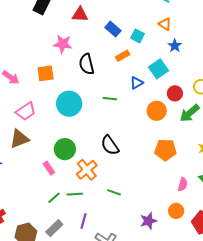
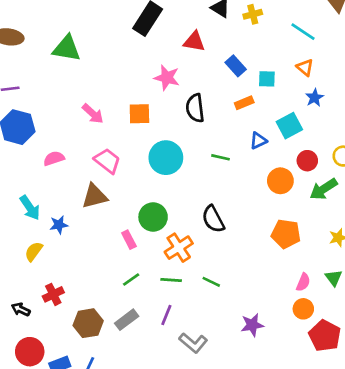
cyan square: (137, 36) -> (267, 79), turned -32
pink trapezoid: (26, 111) -> (107, 161), turned -115
green line: (75, 194) -> (171, 280), moved
orange circle: (176, 211) -> (303, 309), moved

